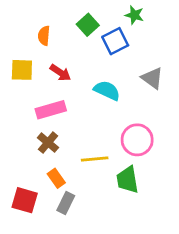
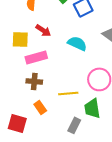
yellow square: (22, 70) -> (20, 39), moved
brown cross: (48, 143) -> (34, 81), turned -35
gray rectangle: (66, 203) -> (74, 125), moved

